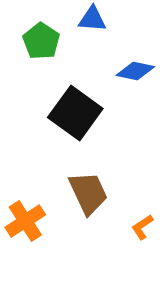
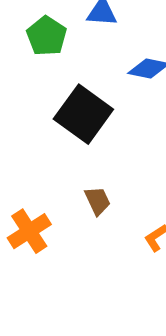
brown trapezoid: (88, 193) -> (98, 201), size x0.6

